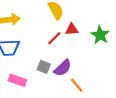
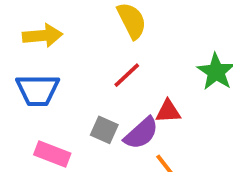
red triangle: (72, 29) -> (168, 111), moved

